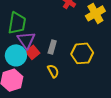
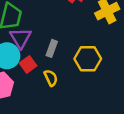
red square: (33, 52) -> (28, 64), moved

